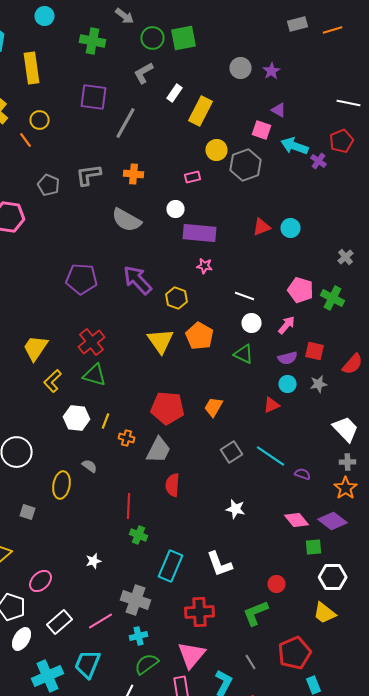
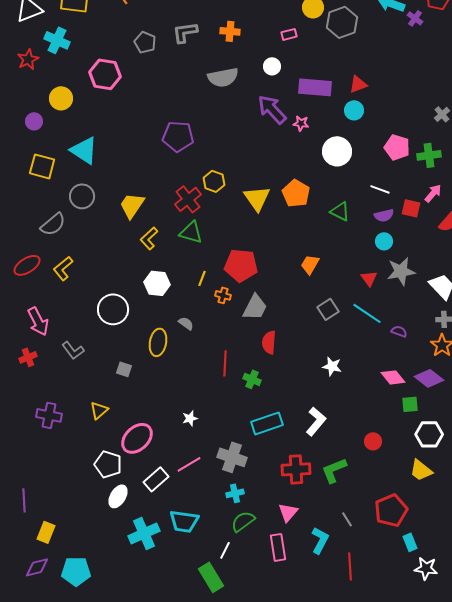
gray semicircle: (126, 220) -> (223, 77), turned -40
cyan circle: (290, 228) -> (354, 110), moved
purple rectangle: (200, 233) -> (315, 87), moved
purple arrow: (138, 280) -> (272, 109), moved
white line: (244, 296) -> (380, 189), moved
yellow hexagon: (176, 298) -> (214, 181), moved
green cross: (332, 298) -> (429, 155), turned -35
white circle: (252, 323) -> (337, 151), moved, size x1.5
pink arrow: (286, 325) -> (433, 193), moved
gray star: (318, 384) -> (401, 271), moved, size x1.6
red triangle: (272, 405) -> (369, 278), moved, turned -42
red pentagon: (168, 408) -> (241, 265), moved
white hexagon: (76, 418) -> (157, 283), moved
green cross: (138, 535) -> (252, 379), moved
white L-shape: (220, 564) -> (316, 421), turned -120
cyan rectangle: (170, 566) -> (267, 423), turned 48
pink ellipse: (40, 581) -> (137, 438), size x1.4
green L-shape: (256, 613) -> (334, 470), moved
pink line: (100, 621) -> (189, 464), moved
pink triangle: (192, 655) -> (288, 512), size x0.7
cyan trapezoid: (88, 664) -> (184, 521), turned -104

